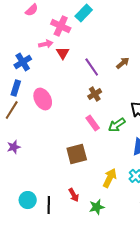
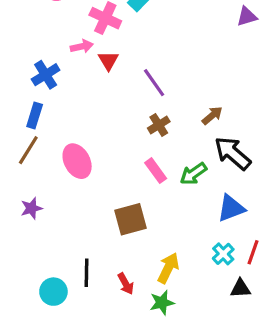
brown arrow: (123, 63) -> (212, 116), moved
pink ellipse: (43, 99) -> (77, 161), moved
yellow arrow: (110, 178) -> (168, 268), moved
black line: (49, 205) -> (86, 273), moved

